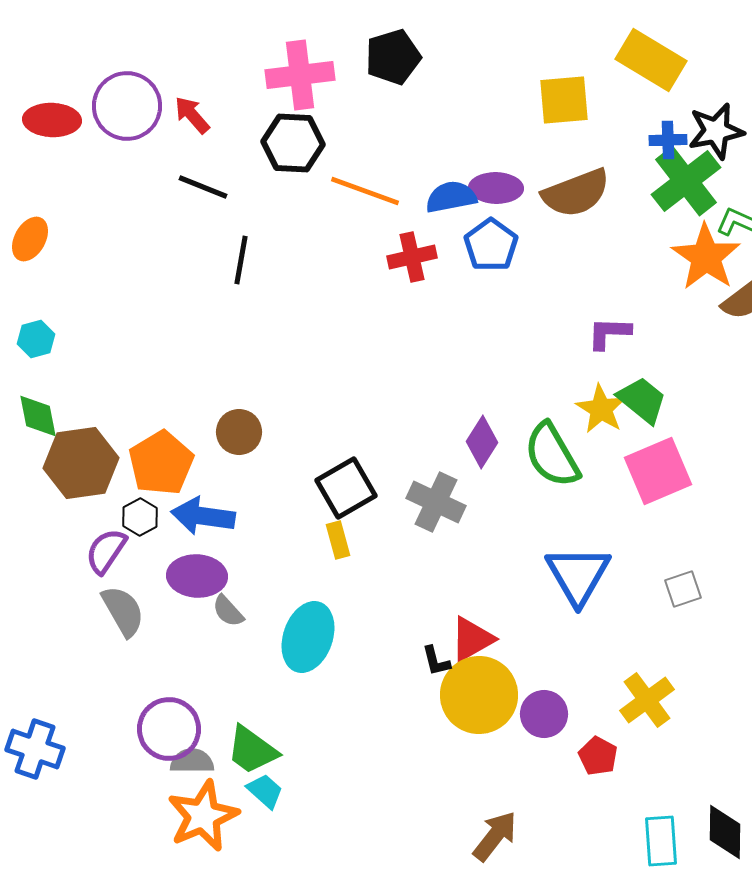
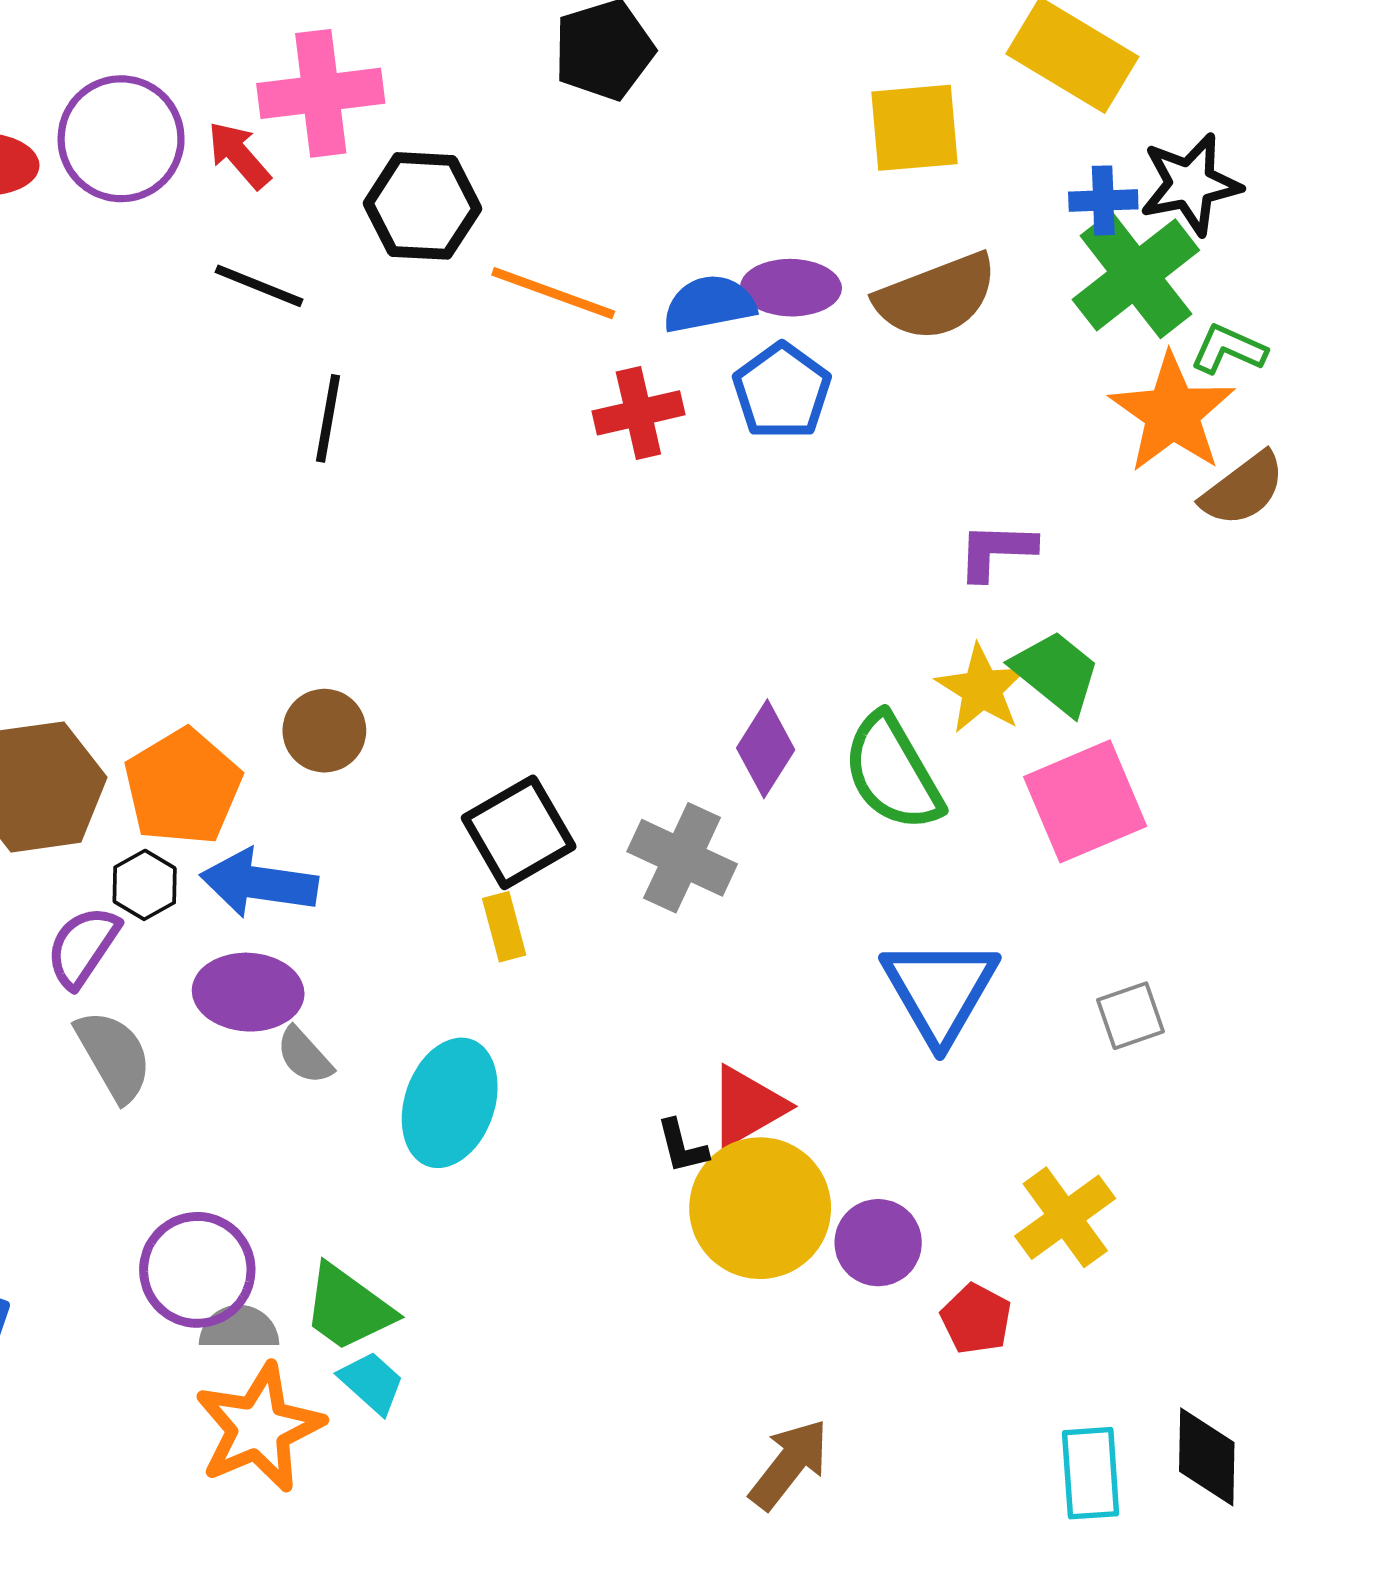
pink cross: (300, 75) -> (321, 93), moved

